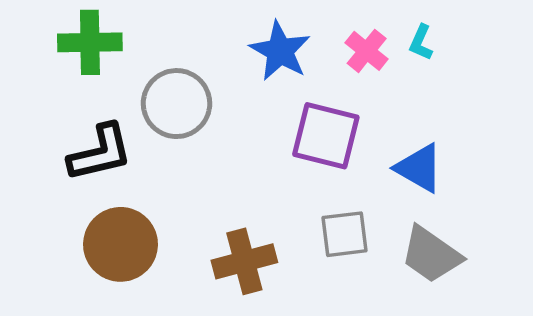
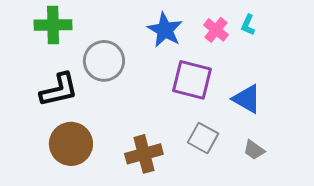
gray square: (345, 234) -> (203, 138), turned 36
gray trapezoid: (431, 255) -> (254, 150), size x0.6

